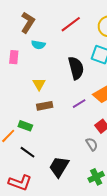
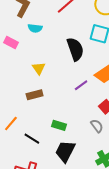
pink rectangle: (14, 57) -> (11, 43), turned -64
brown rectangle: (45, 106) -> (35, 95), moved
green rectangle: (25, 126) -> (59, 125), moved

